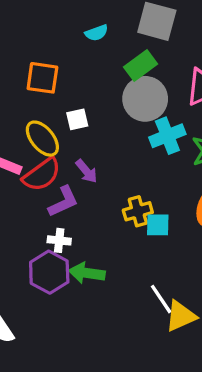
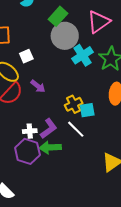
purple L-shape: (63, 202) -> (49, 128), moved
white line: (161, 299) -> (76, 129), moved

